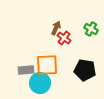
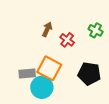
brown arrow: (56, 28) -> (47, 29), moved
orange square: (47, 65) -> (49, 68), turned 30

